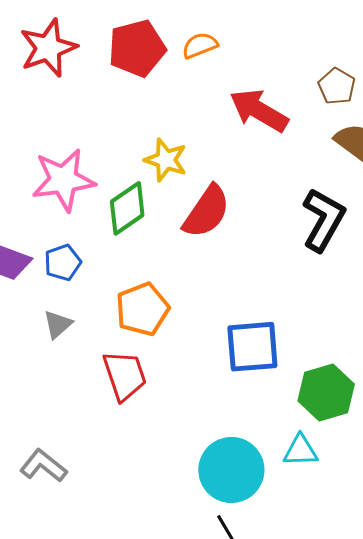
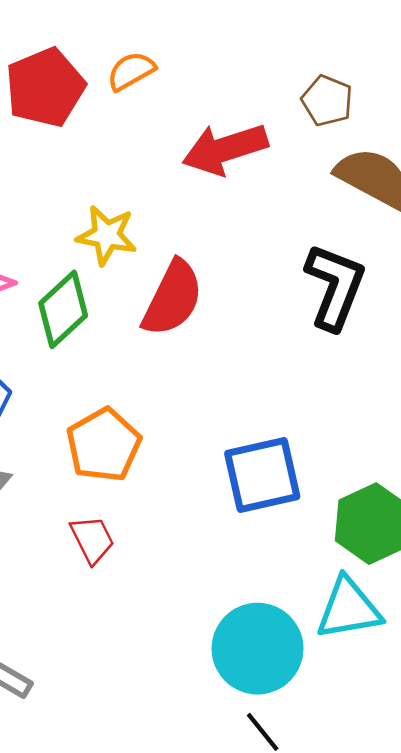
red arrow: (259, 111) -> (225, 149), turned -40
red trapezoid: (125, 375) -> (92, 540), size x0.7
cyan triangle: (300, 451) -> (349, 609), size x1.4

